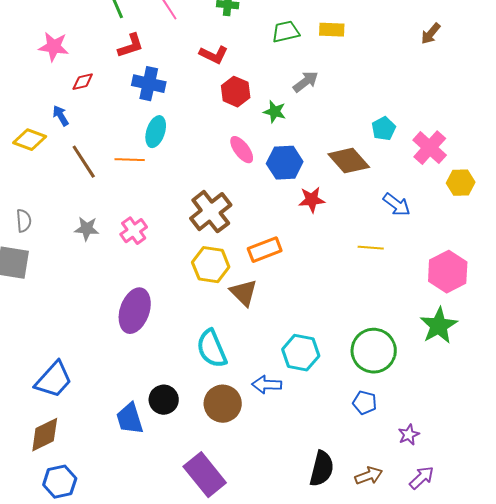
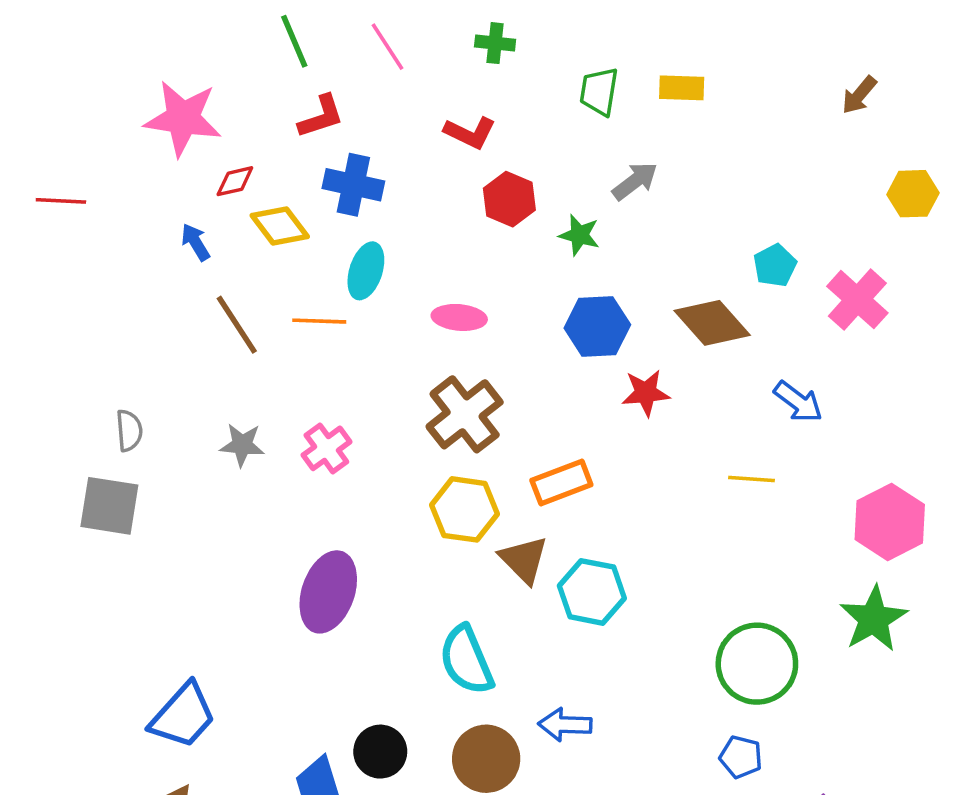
green trapezoid: (286, 32) -> (599, 91), turned -68
pink star: (54, 47) -> (183, 118), size x1.4
yellow diamond: (30, 140) -> (280, 226), moved, turned 32
pink ellipse: (242, 150) -> (459, 317), moved, turned -48
yellow hexagon: (461, 183) -> (913, 194), moved
cyan hexagon: (301, 353) -> (592, 592), moved

